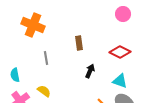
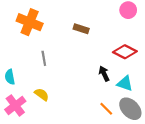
brown rectangle: (79, 43) -> (81, 29), moved, turned -64
black arrow: (90, 71) -> (104, 74), moved, turned -48

